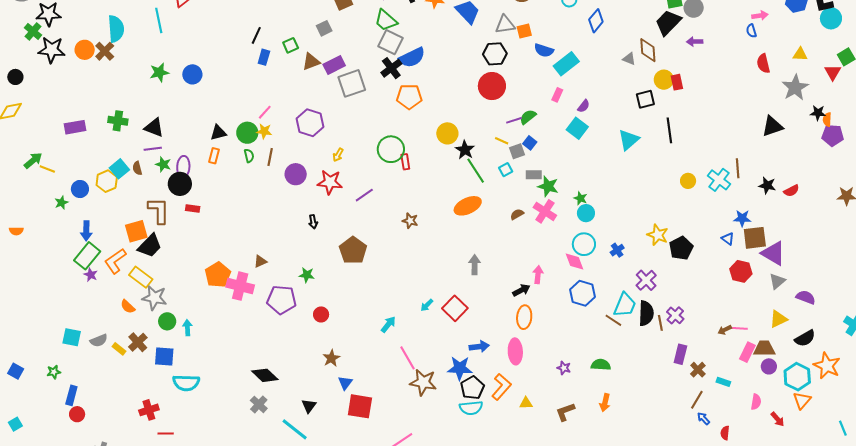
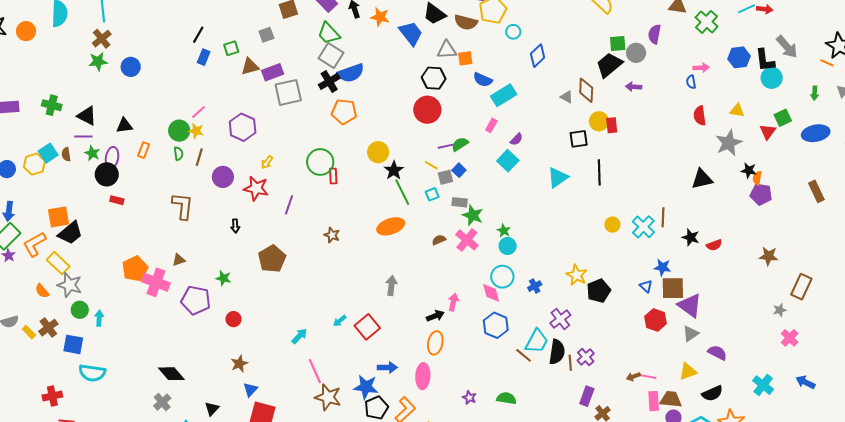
brown cross: (105, 51) -> (102, 39), moved
black triangle: (218, 133) -> (124, 126), moved
purple line: (364, 195) -> (289, 205), turned -42
brown L-shape: (159, 211) -> (183, 206), moved
pink rectangle: (747, 352) -> (654, 401), turned -36

